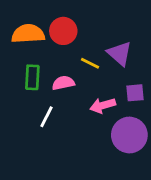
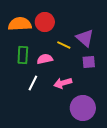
purple square: (135, 93) -> (89, 62), moved
pink arrow: (103, 105) -> (63, 83), moved
purple circle: (129, 135) -> (83, 108), moved

